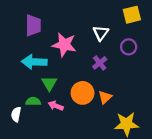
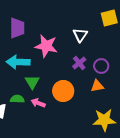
purple circle: (129, 47) -> (101, 66), moved
orange triangle: (105, 97) -> (97, 86), moved, turned 32

